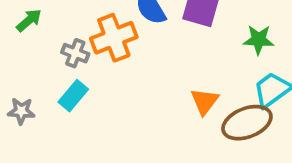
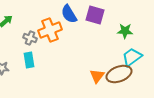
cyan rectangle: (73, 96) -> (29, 60), turned -49
orange triangle: (205, 101) -> (97, 76), moved

